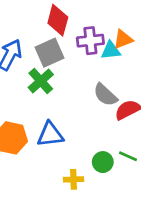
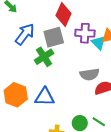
cyan triangle: (111, 50) -> (99, 43), turned 42
gray semicircle: (105, 95) -> (89, 74), turned -60

